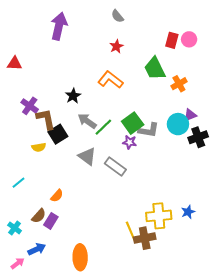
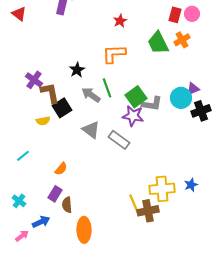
red triangle: (15, 64) -> (19, 14), moved, turned 35
orange L-shape: (110, 80) -> (114, 54), turned -40
orange cross: (179, 84) -> (182, 40), moved
green line: (103, 127) -> (107, 88), moved, turned -66
purple star: (130, 142) -> (133, 116), size x1.5
brown semicircle: (39, 216) -> (67, 205), moved, turned 133

